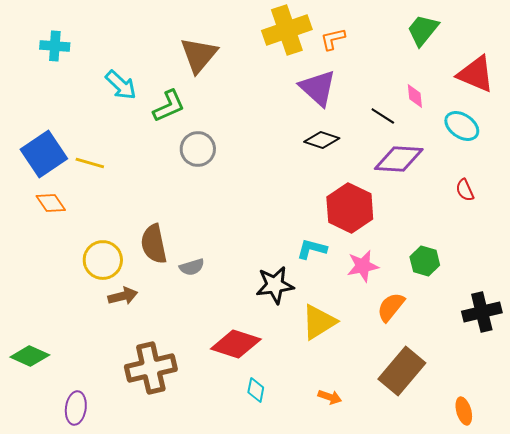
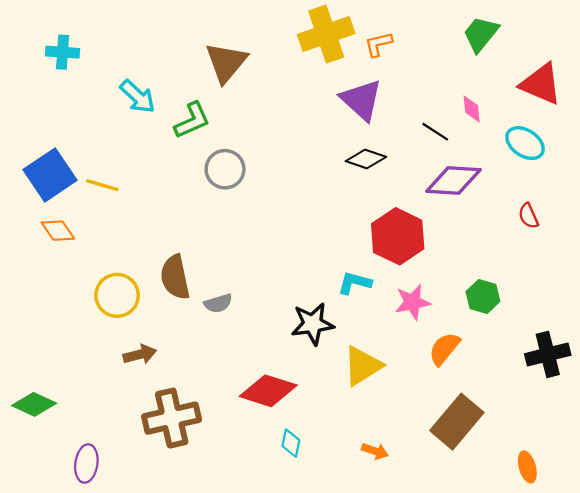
brown arrow: (123, 296) -> (140, 354), moved

